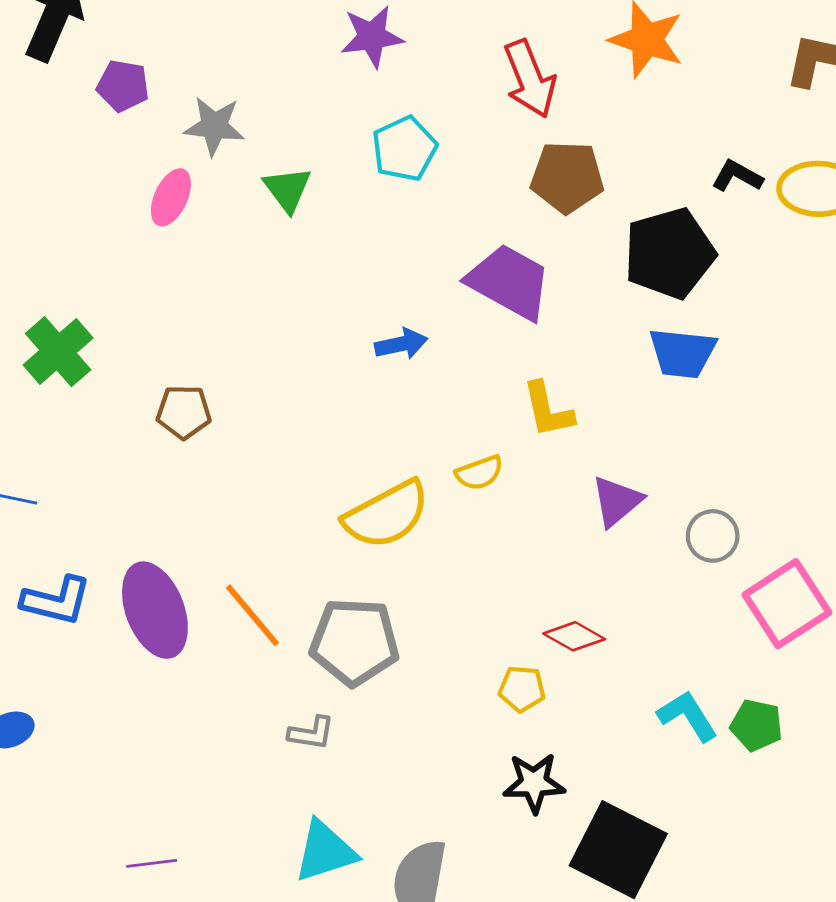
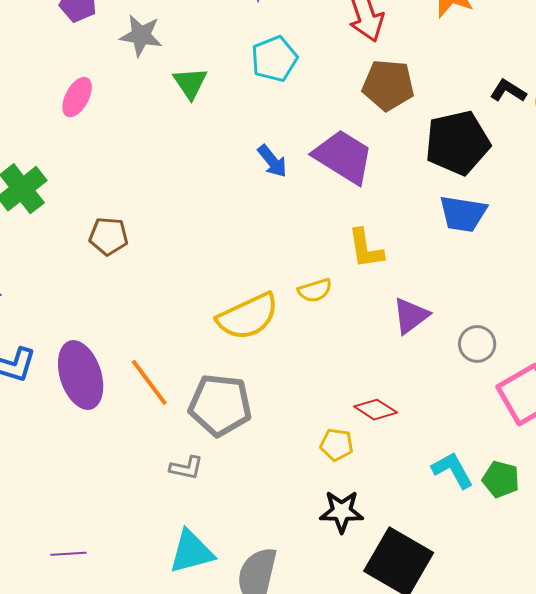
pink ellipse: (171, 197) -> (77, 97), moved
blue arrow: (401, 344) -> (272, 161), moved, turned 60

